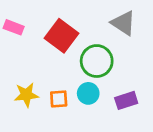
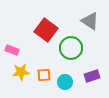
pink rectangle: (14, 27) -> (12, 50), moved
cyan circle: (88, 93) -> (65, 82), moved

